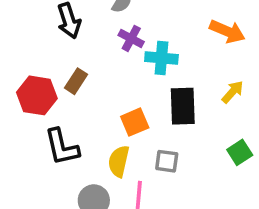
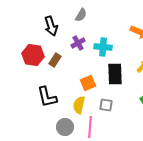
purple cross: (131, 38) -> (78, 43), moved, turned 32
red hexagon: (37, 95) -> (33, 55), moved

